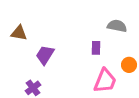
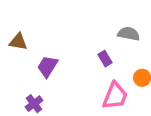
purple rectangle: (96, 48) -> (105, 59), turned -32

